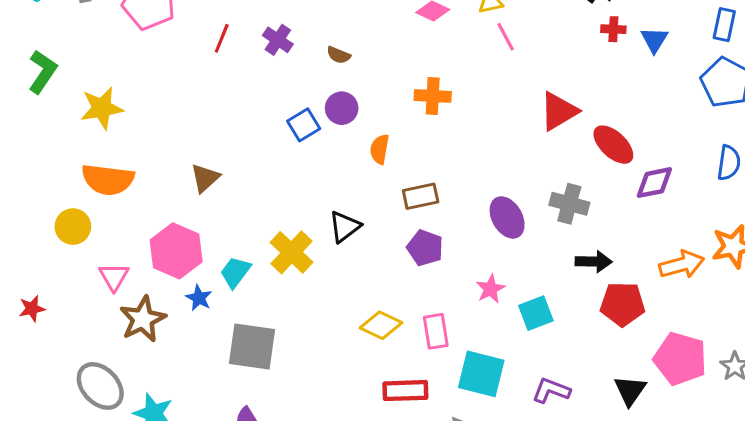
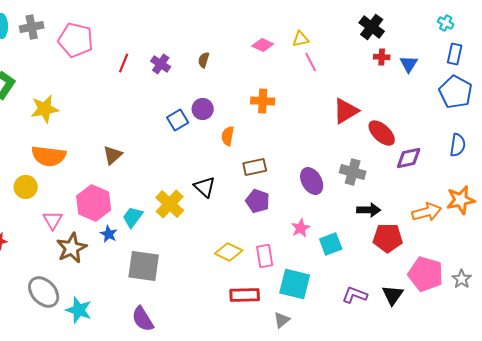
brown semicircle: (339, 55) -> (204, 60), moved, turned 84
black triangle: (345, 227) -> (205, 187), turned -40
purple L-shape: (551, 391) -> (355, 295), moved

